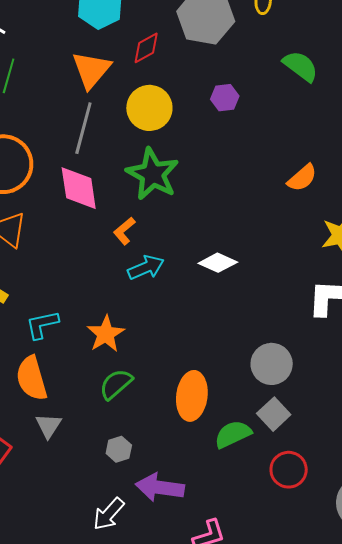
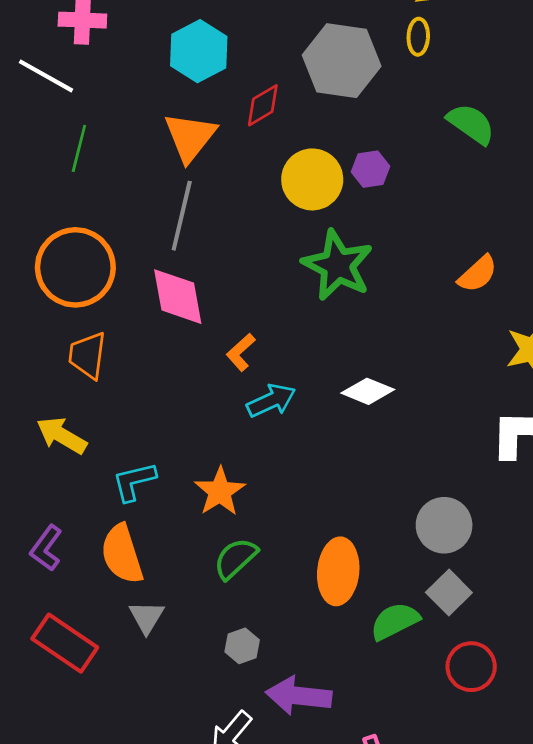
yellow circle: (149, 108) -> (312, 179), moved
green star: (153, 174) -> (338, 265), moved

